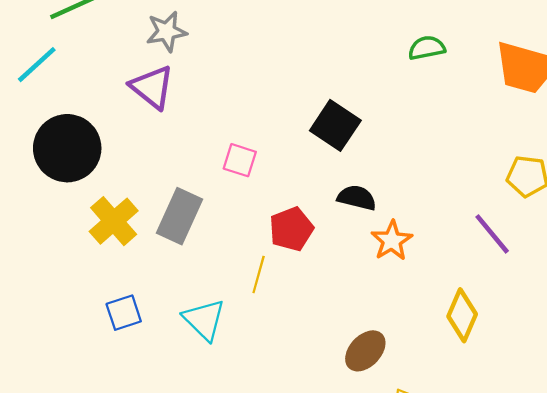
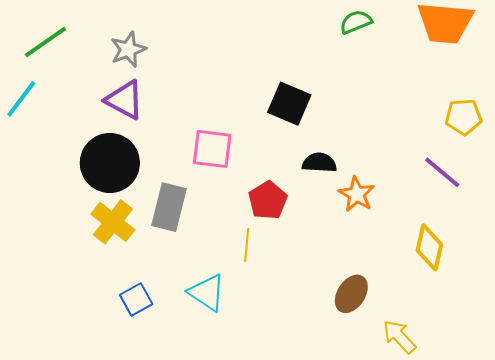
black circle: (67, 148) -> (110, 163), moved
pink square: (240, 160) -> (212, 149), size x1.4

